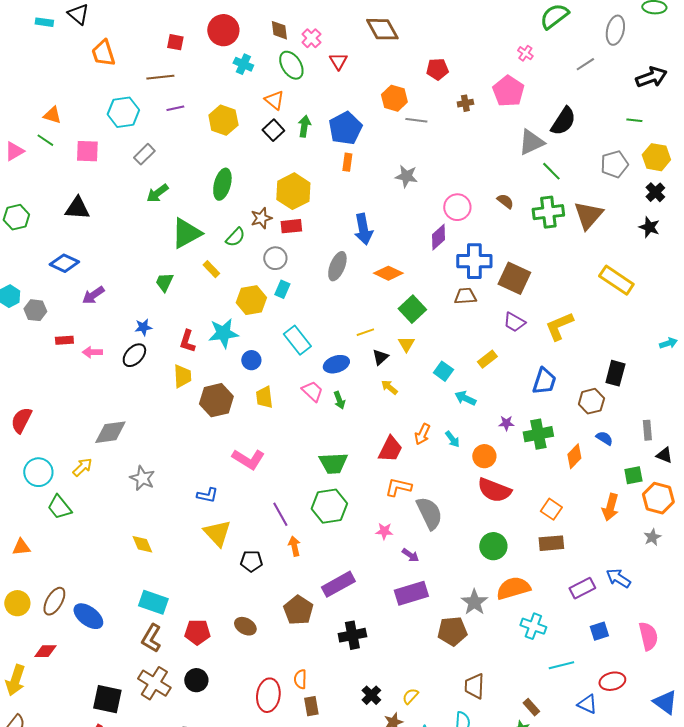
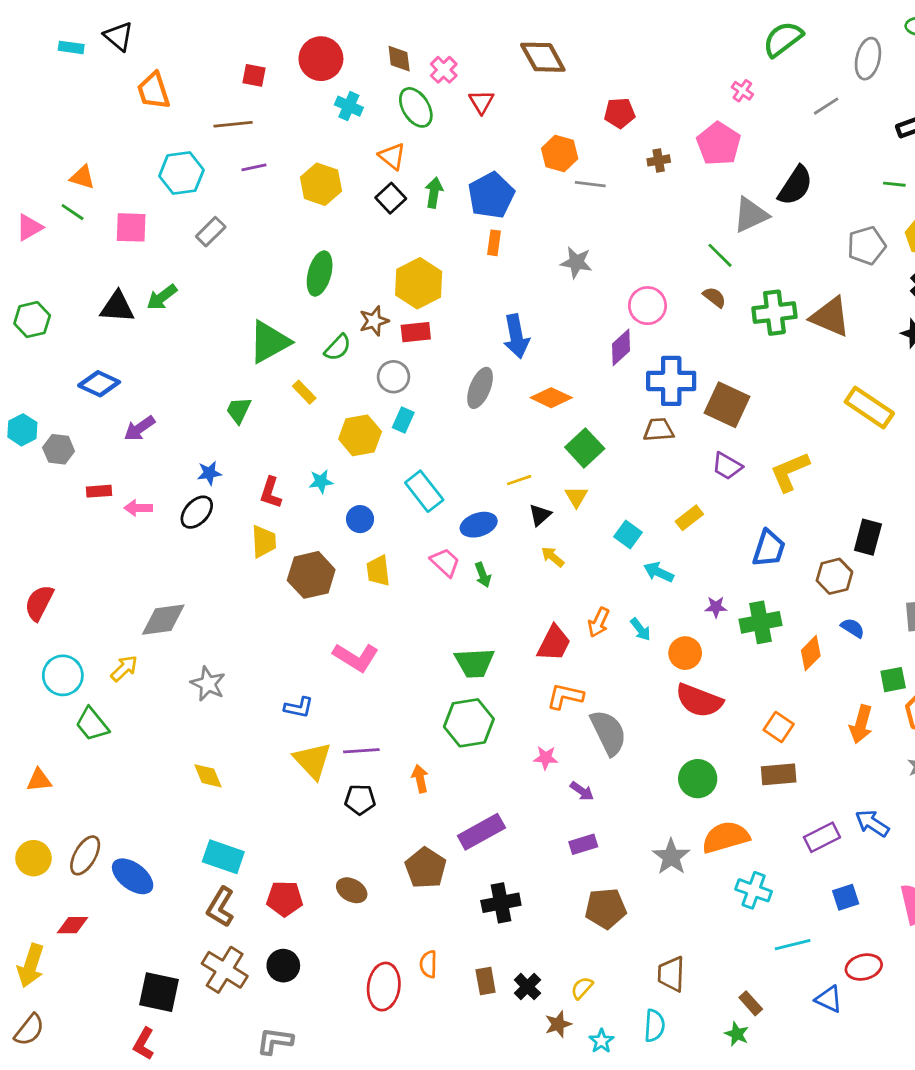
green line: (551, 171) -> (720, 255), moved
green arrow: (157, 193) -> (162, 297), moved
brown triangle: (588, 215) -> (830, 317), turned -48
cyan star: (223, 333) -> (321, 481), size x0.6
purple line: (280, 514) -> (361, 751), moved, turned -65
purple rectangle: (411, 593) -> (583, 844), size x0.6
brown pentagon: (452, 631) -> (606, 908), moved
brown rectangle: (311, 706) -> (486, 981), moved

